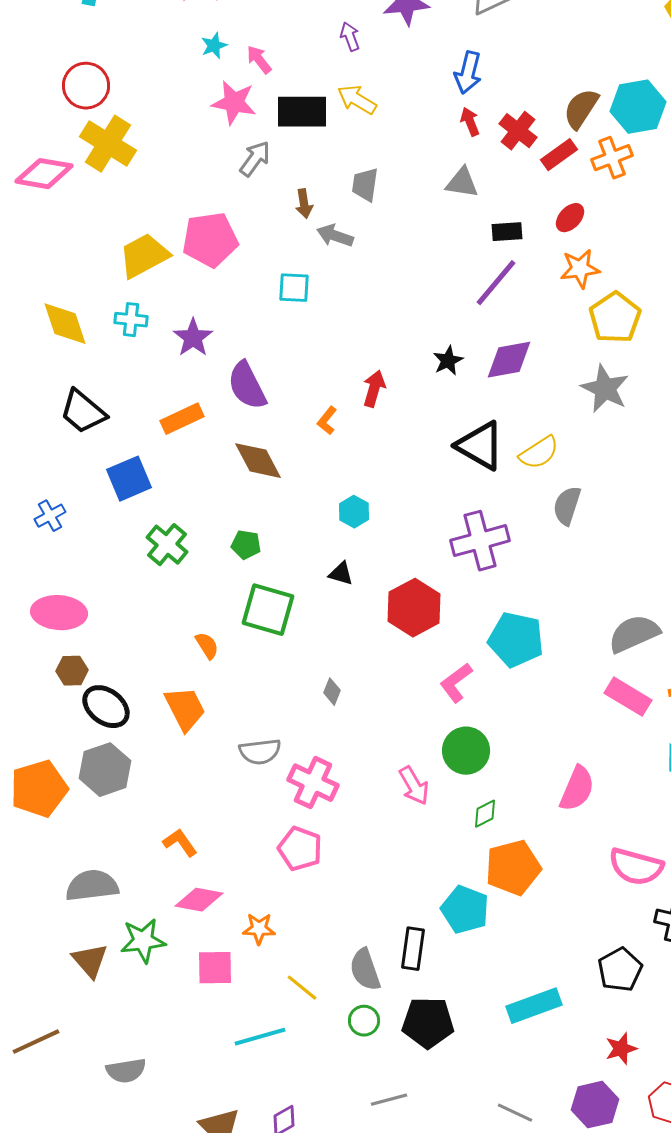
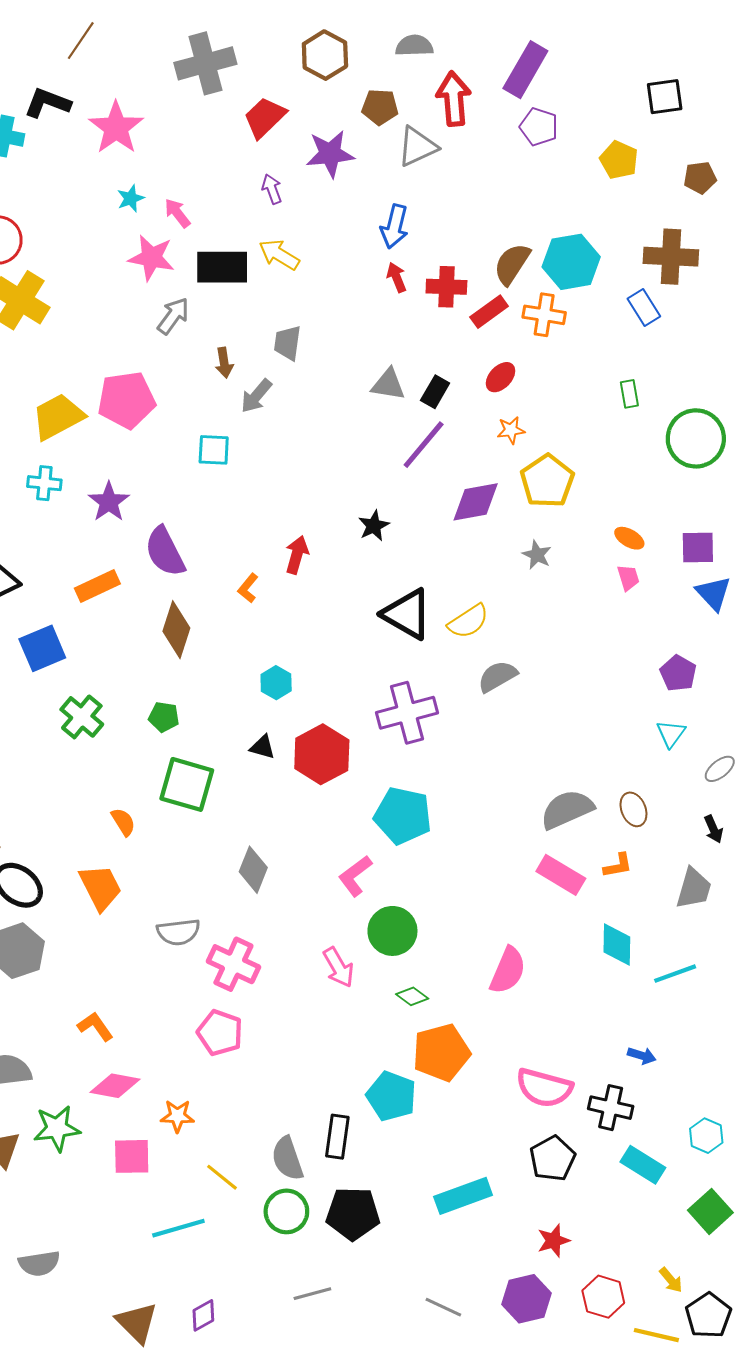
red cross: (518, 131) -> (446, 287), turned -36
orange cross: (612, 158) -> (544, 315), turned 30
gray triangle: (462, 183) -> (388, 384), moved
black rectangle: (507, 232) -> (435, 392), turned -56
gray arrow: (335, 236) -> (256, 396), turned -69
orange star: (580, 269) -> (511, 430), size x0.7
purple diamond: (509, 360) -> (476, 502), moved
gray star: (605, 389) -> (537, 555), size x0.6
brown diamond: (258, 461) -> (176, 630), turned 46
gray semicircle: (567, 506) -> (497, 676), turned 42
red hexagon: (414, 608) -> (322, 754), moved
cyan pentagon: (516, 640) -> (403, 816), moved
pink L-shape: (456, 683) -> (355, 876), moved
gray diamond: (332, 692) -> (253, 870), size x1.6
green diamond: (485, 814) -> (412, 996), turned 64
pink semicircle: (636, 867) -> (544, 1088), moved
green circle: (364, 1021) -> (286, 1211), size x1.4

